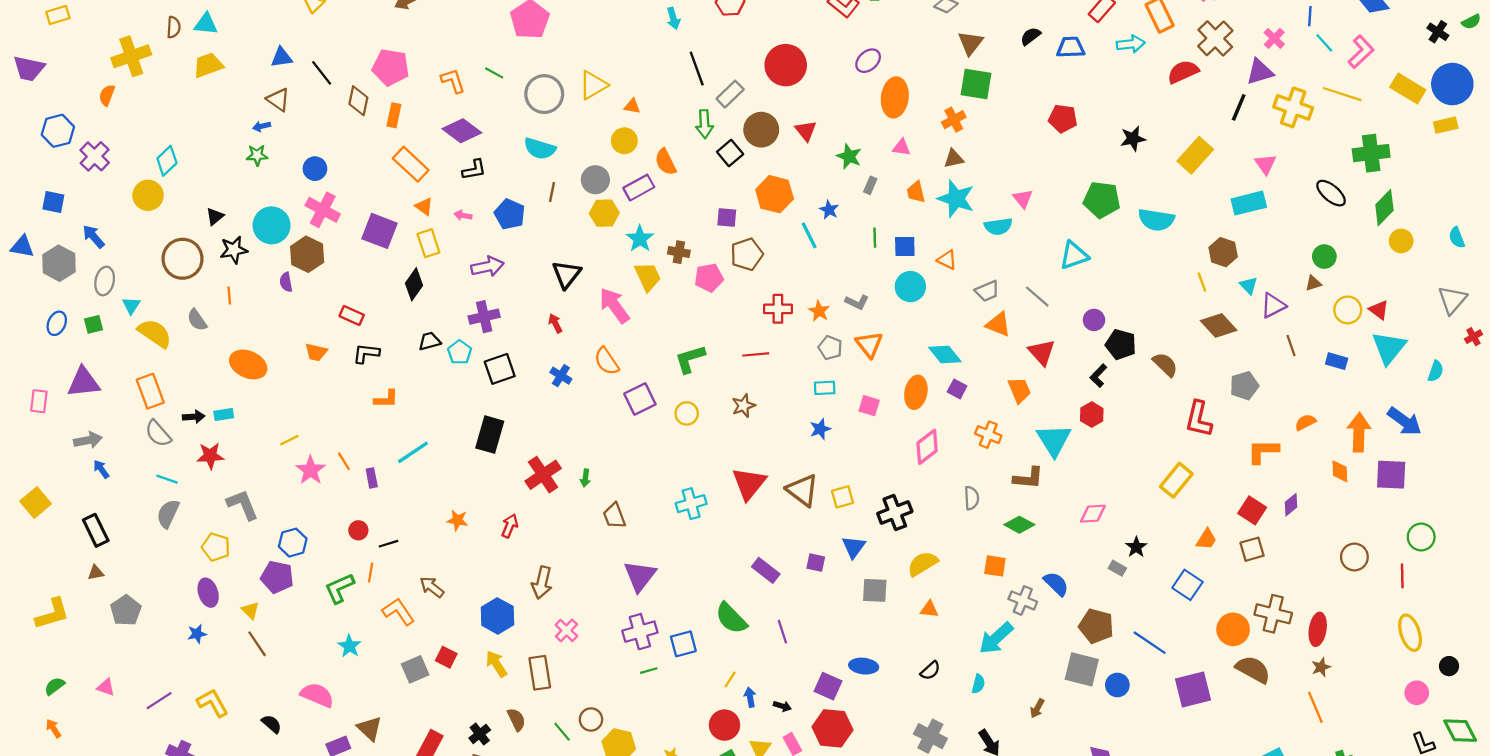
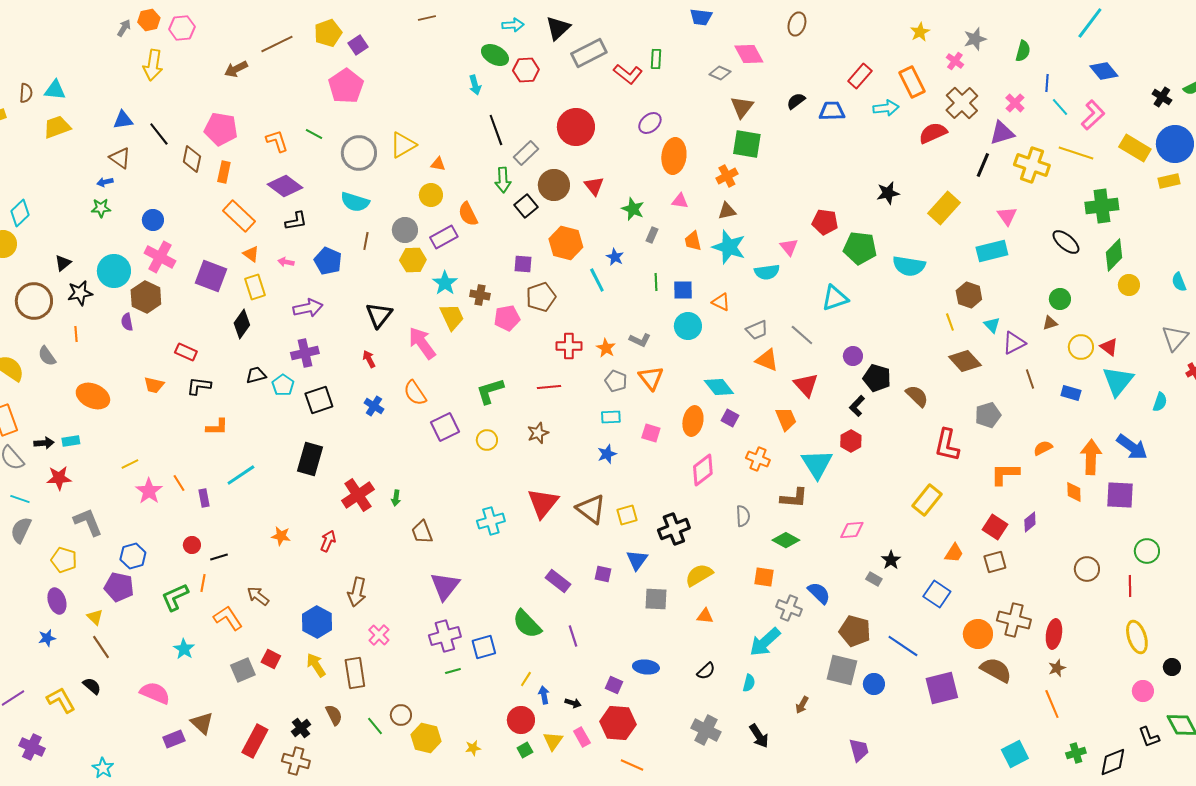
red pentagon: (1063, 119) -> (825, 222), moved
purple square: (828, 686) -> (614, 685), size x0.7
black semicircle: (272, 724) -> (92, 686), moved

